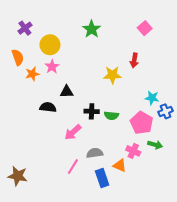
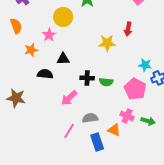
yellow circle: (50, 45) -> (63, 17), moved
orange star: (32, 74) -> (31, 50), moved
green arrow: (155, 145) -> (148, 121), moved
brown star: (18, 176) -> (16, 98), moved

